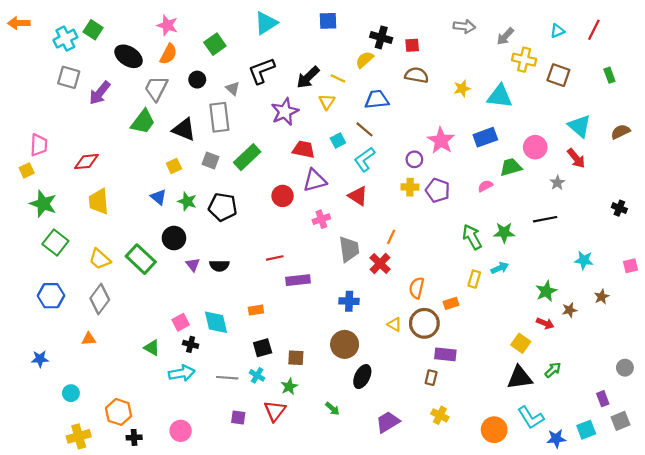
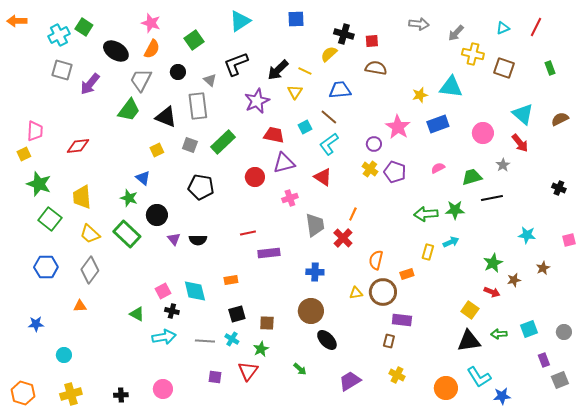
yellow star: (462, 88) -> (420, 95), moved
green trapezoid: (511, 167) -> (472, 177), moved
yellow cross: (410, 187) -> (370, 169), turned 35
yellow trapezoid: (99, 201) -> (82, 197), moved
green star: (187, 201) -> (129, 198), moved
green arrow: (472, 237) -> (426, 214), turned -65
yellow triangle: (394, 324) -> (356, 293), turned -40
green arrow: (553, 370) -> (499, 334), turned -140
black ellipse: (362, 377) -> (327, 340), turned -70
orange hexagon: (119, 412) -> (23, 393), moved
cyan square: (586, 430) -> (529, 329), moved

